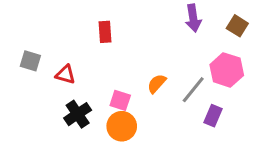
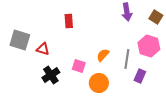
gray square: (30, 61) -> (20, 40), size x1.5
gray line: (193, 90) -> (127, 59), turned -30
orange circle: (122, 126) -> (99, 83), moved

